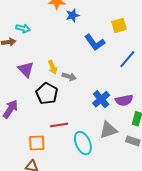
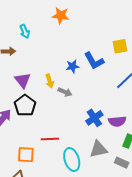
blue star: (73, 15) -> (73, 66), moved
cyan arrow: (23, 28) -> (25, 31), moved, turned 48
black pentagon: (47, 93) -> (25, 105), moved

